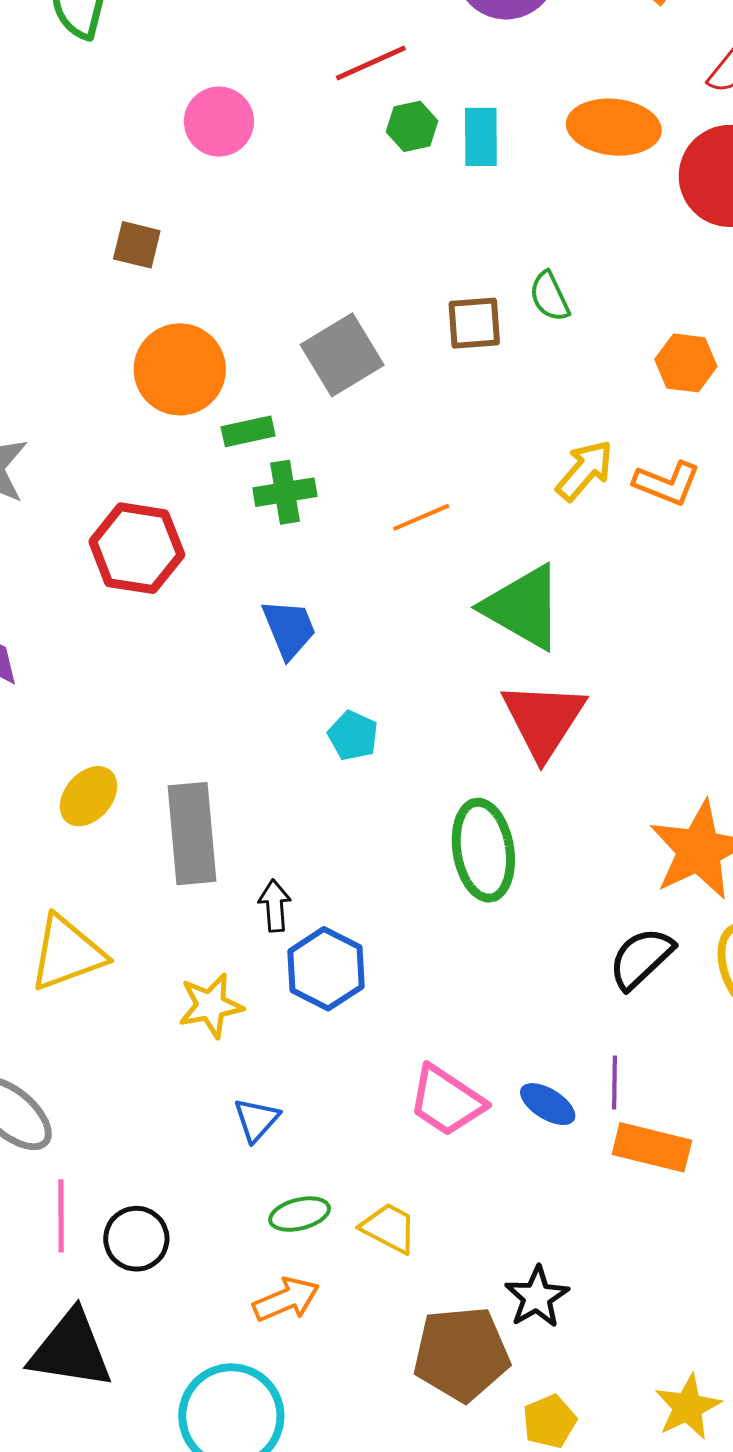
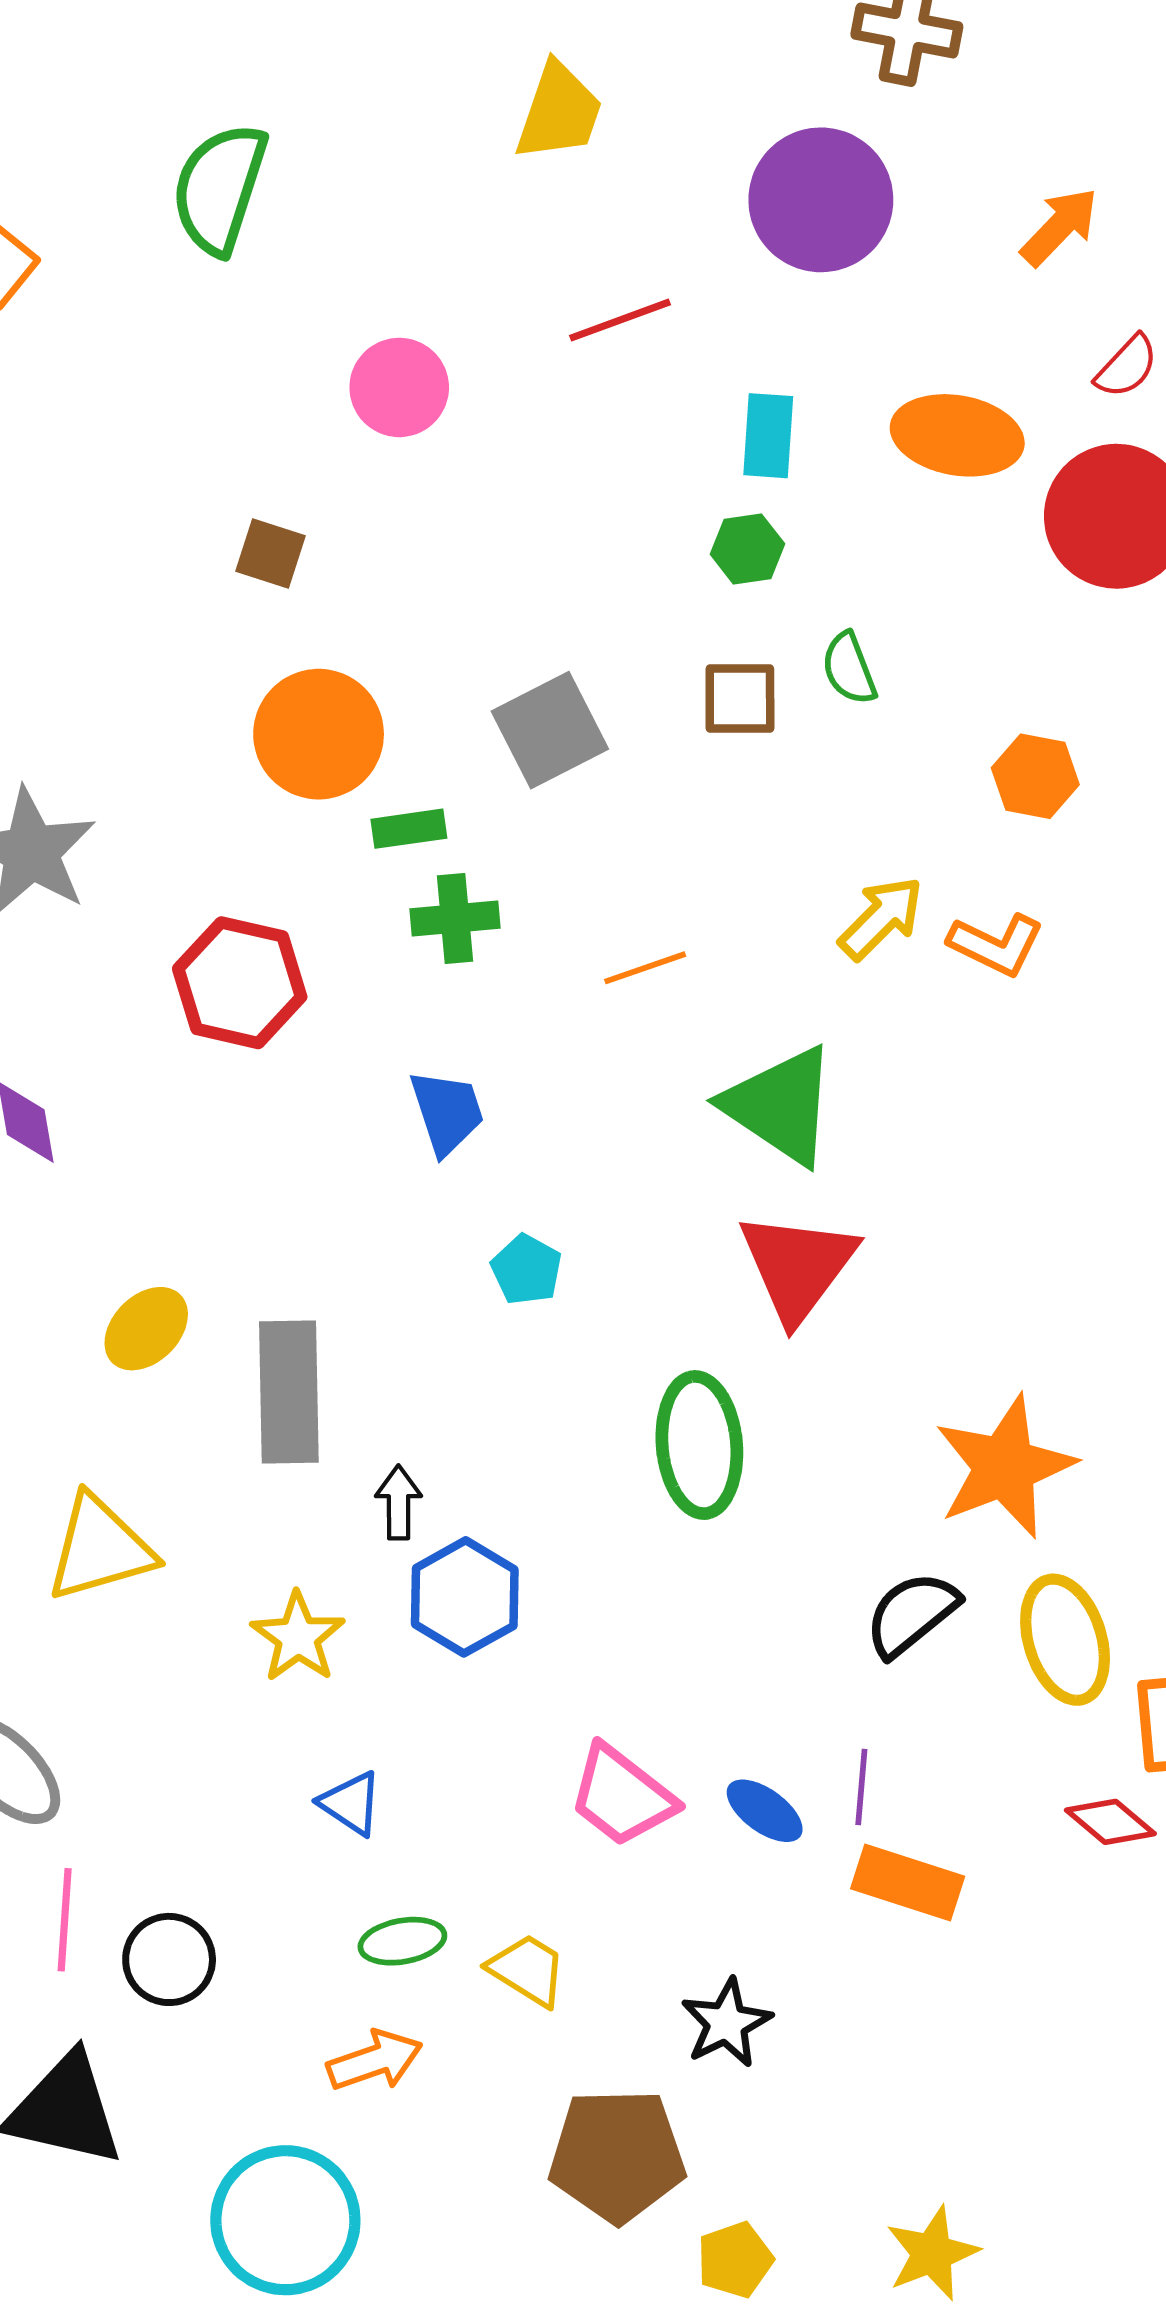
green hexagon: (412, 126) -> (747, 549), moved
yellow star: (211, 1006) -> (298, 1637), turned -30
blue triangle: (256, 1120) -> (351, 1803), turned -42
black star: (537, 1297) -> (726, 2023), moved

